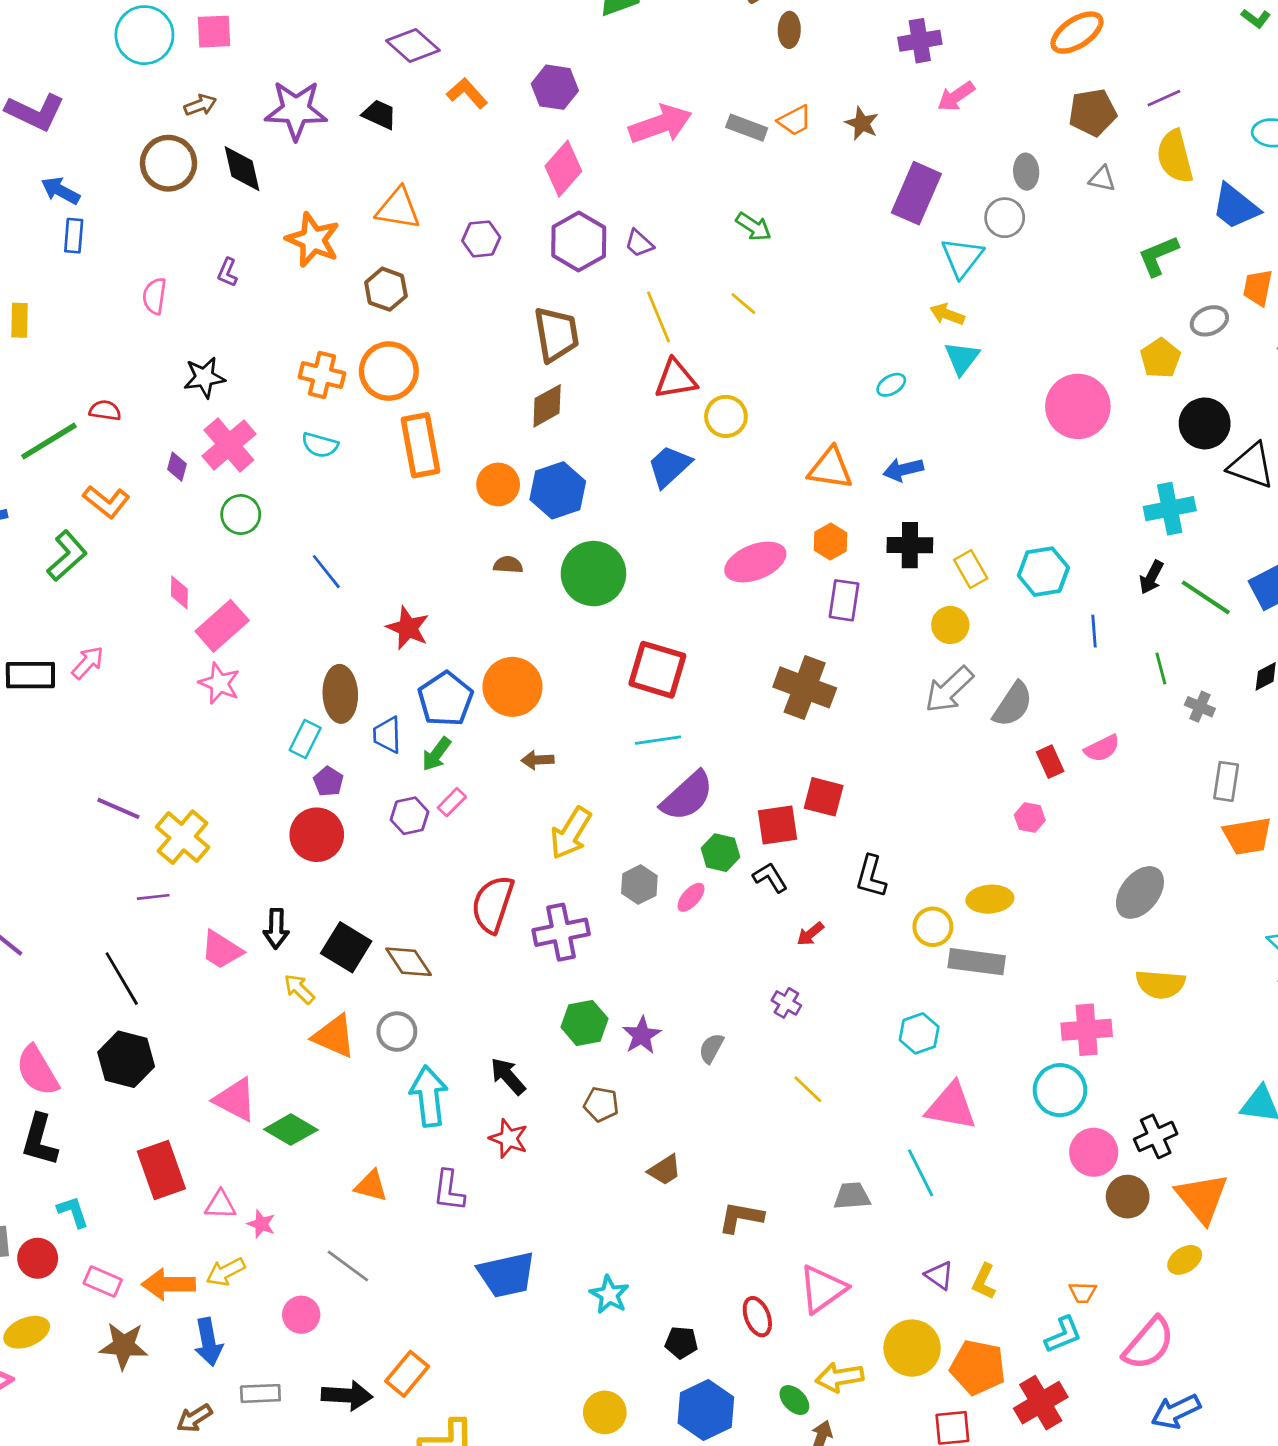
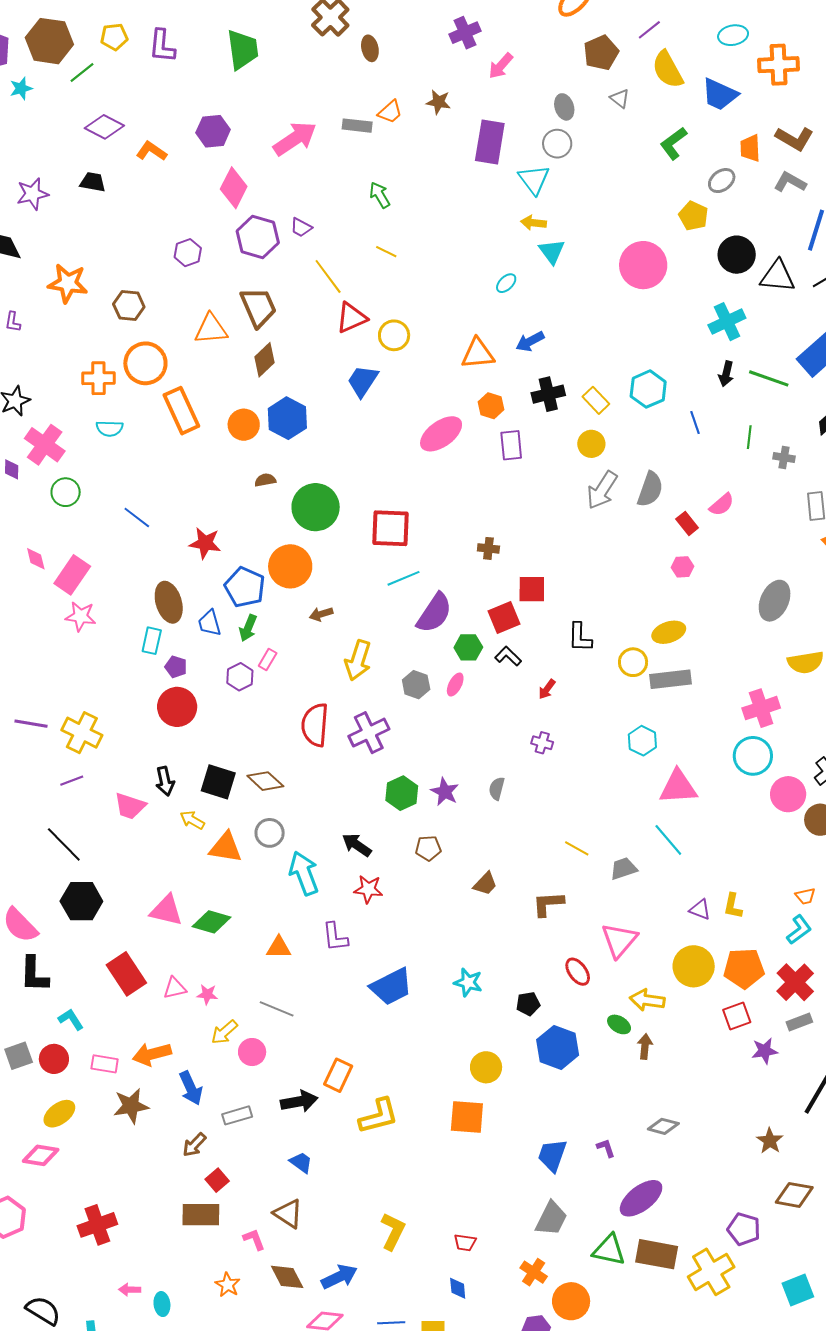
purple star: (296, 110) -> (33, 194), size x0.7
gray triangle: (1102, 179) -> (620, 98), turned 40
orange triangle: (398, 209) -> (211, 329), moved
green arrow: (754, 227) -> (380, 195), turned -140
green circle: (593, 574) -> (316, 507), moved
green line: (1161, 668) -> (749, 437), turned 35
brown cross: (805, 687) -> (488, 548), moved, size x0.5
yellow line: (808, 1089) -> (577, 848), moved
yellow arrow: (226, 1272) -> (224, 1032), moved
yellow arrow: (840, 1377) -> (647, 1000), turned 32

